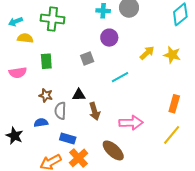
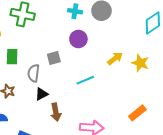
black triangle: (79, 95) -> (42, 94), turned -32
orange rectangle: (174, 104) -> (137, 113), turned 30
gray semicircle: (60, 111) -> (34, 73), moved

